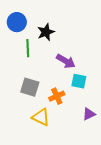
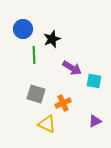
cyan square: (79, 81) -> (94, 81), moved

